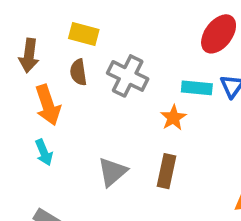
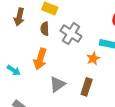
orange arrow: (48, 105) -> (40, 59), moved, turned 30
cyan arrow: (44, 152) -> (14, 70), moved, turned -40

